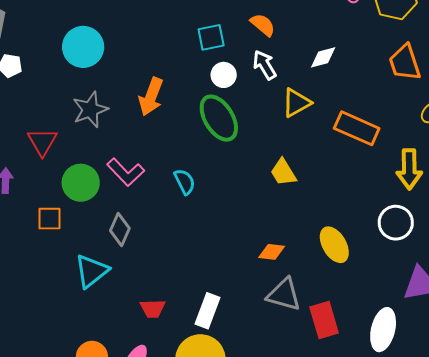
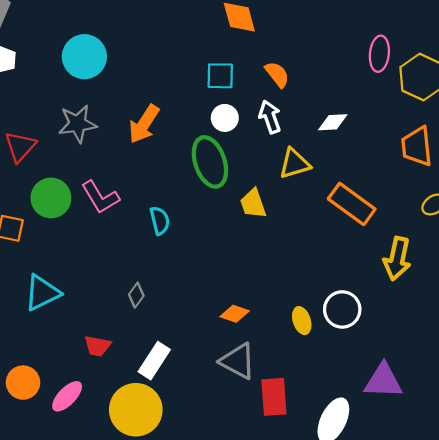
yellow trapezoid: (283, 172) -> (253, 204), moved
white circle: (396, 223) -> (342, 309), moved
gray diamond: (120, 230) -> (136, 295), moved, size x0.7
yellow ellipse: (334, 245) -> (302, 321), size x0.7

